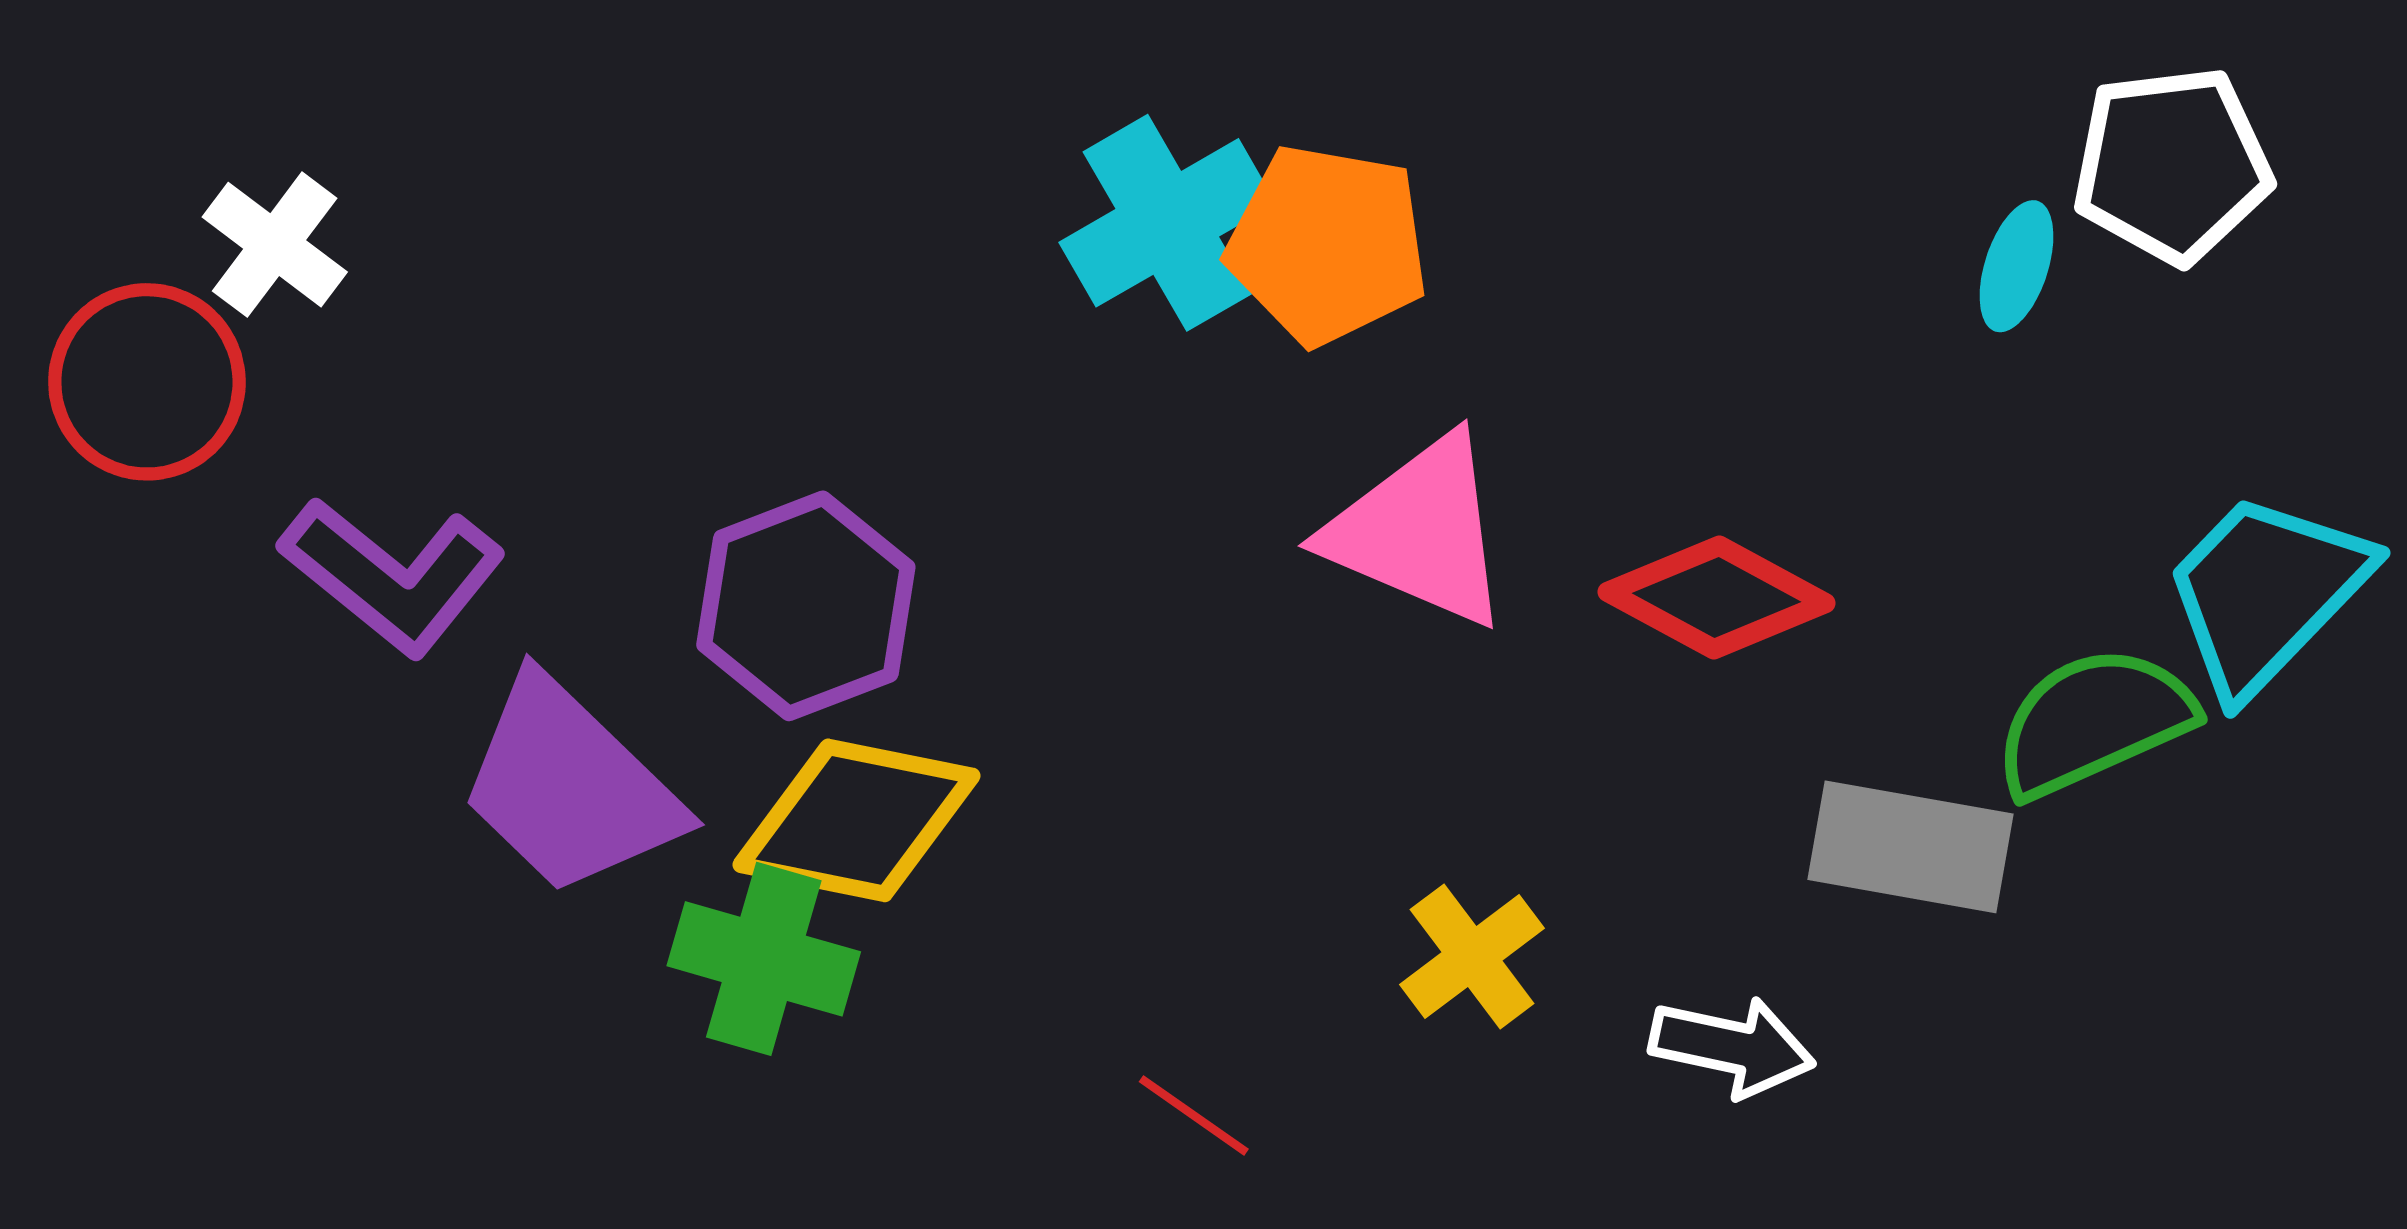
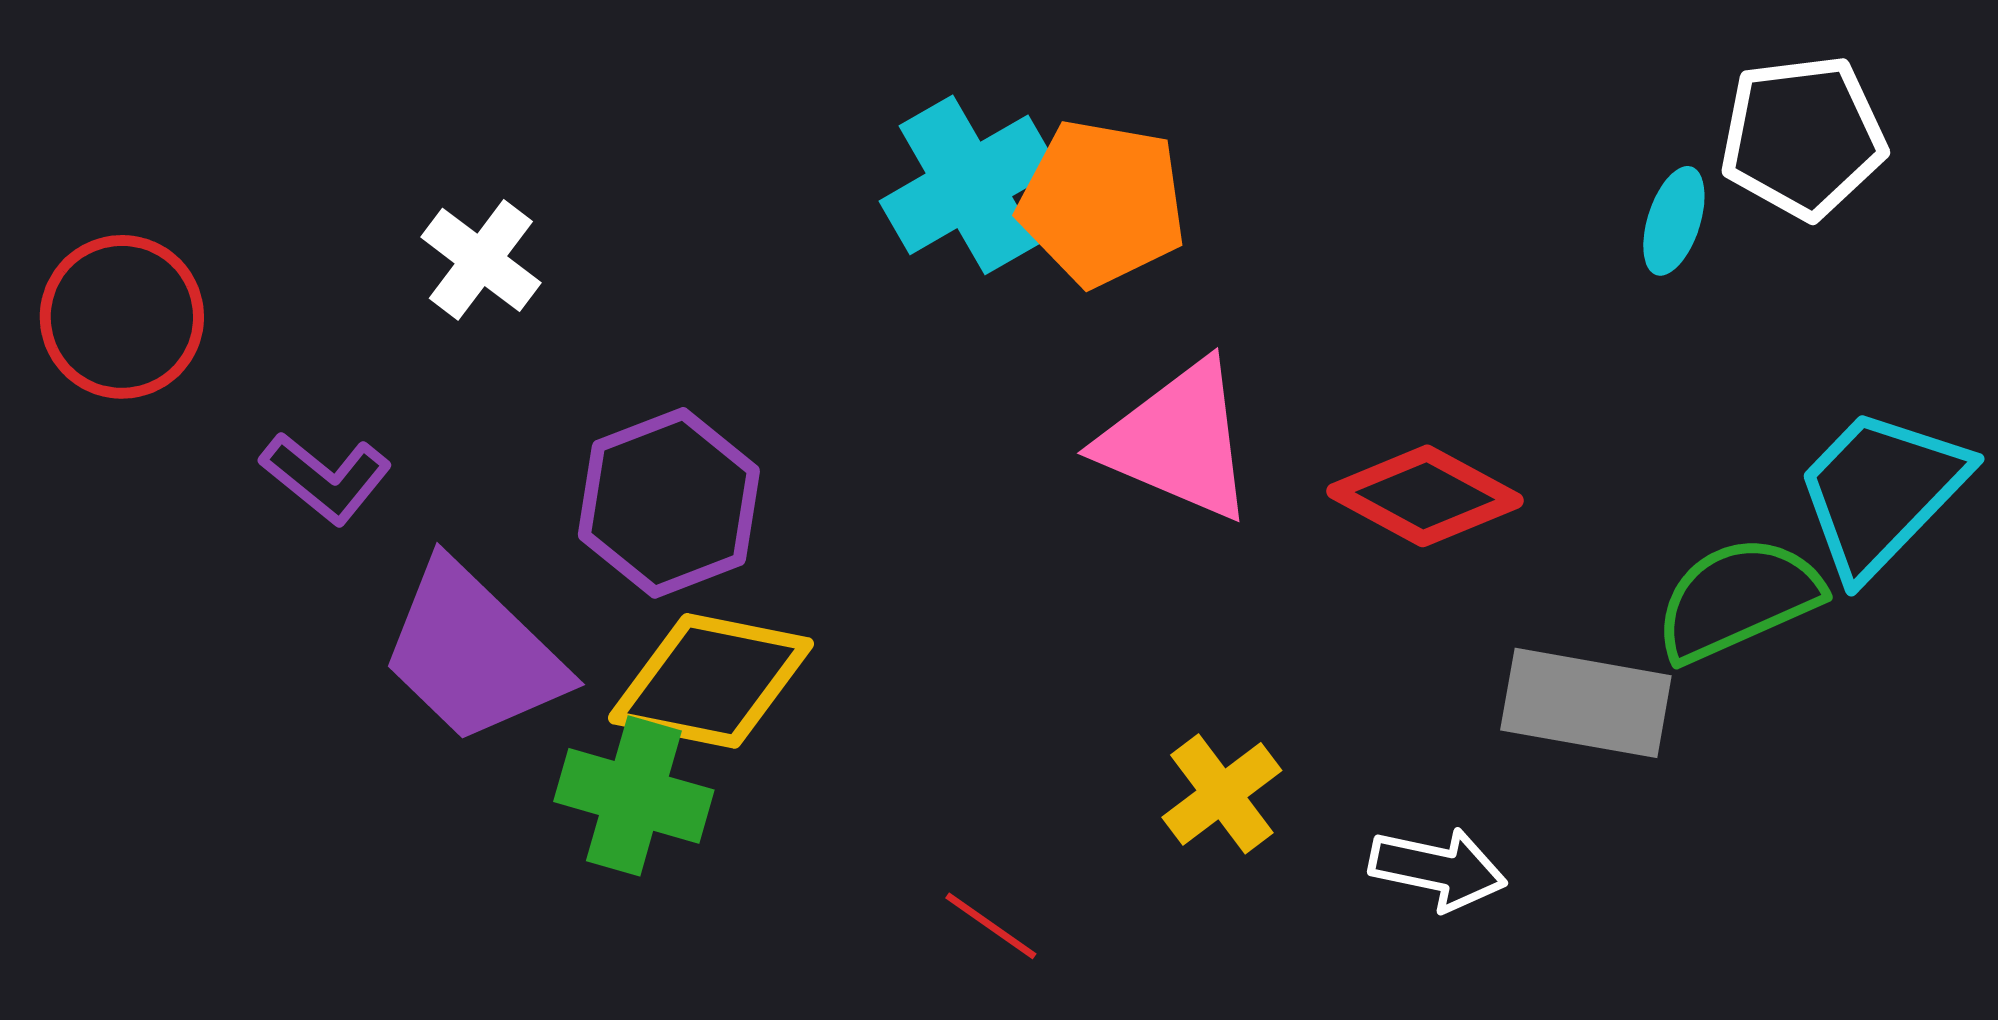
white cross: (275, 245) -> (481, 260), moved
purple L-shape: (393, 576) -> (326, 478), size x0.7

